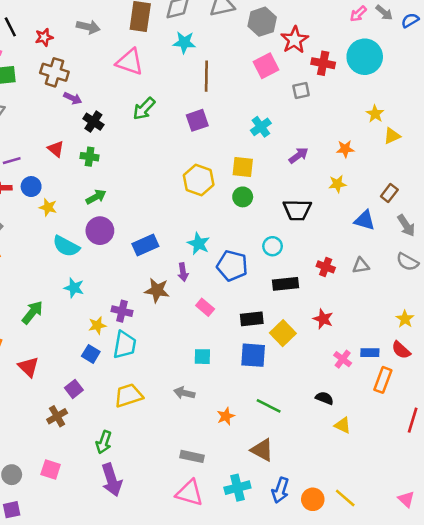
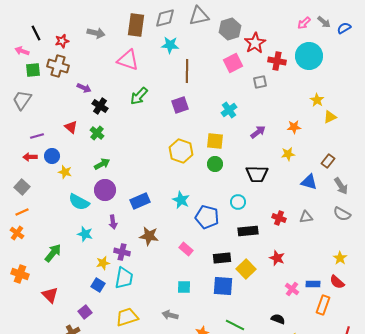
brown cross: (54, 72) -> (58, 66), moved
green cross: (90, 157) -> (97, 133), turned 32
purple arrow: (183, 272) -> (113, 222), moved

